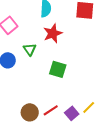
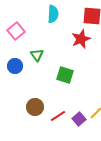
red star: (53, 33) -> (81, 39), moved
brown circle: (30, 112) -> (35, 107), moved

